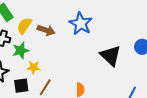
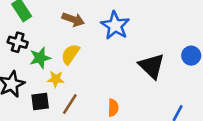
yellow semicircle: (24, 26) -> (70, 54), moved
brown arrow: (46, 30) -> (73, 19), moved

